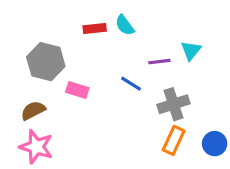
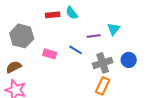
pink rectangle: (77, 90) -> (50, 54), moved
blue circle: (215, 144) -> (129, 60), moved

